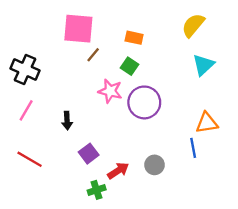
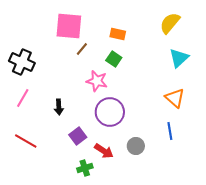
purple circle: (144, 102) -> (110, 112), moved
orange triangle: (207, 123) -> (175, 98), moved, turned 50
red arrow: (118, 171) -> (104, 151), turned 66

